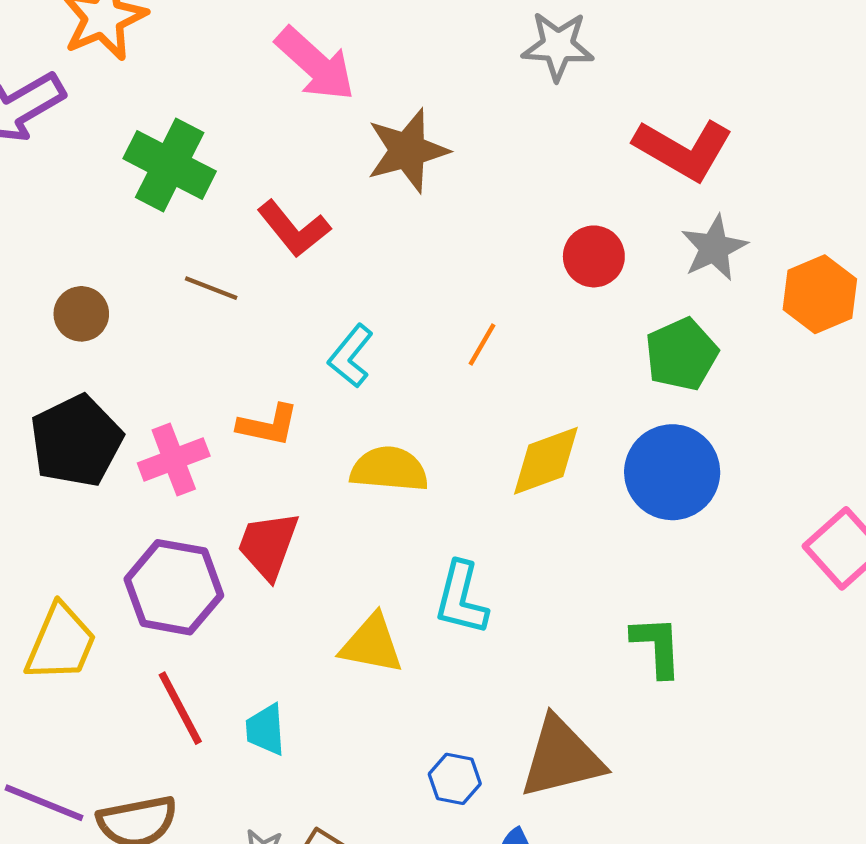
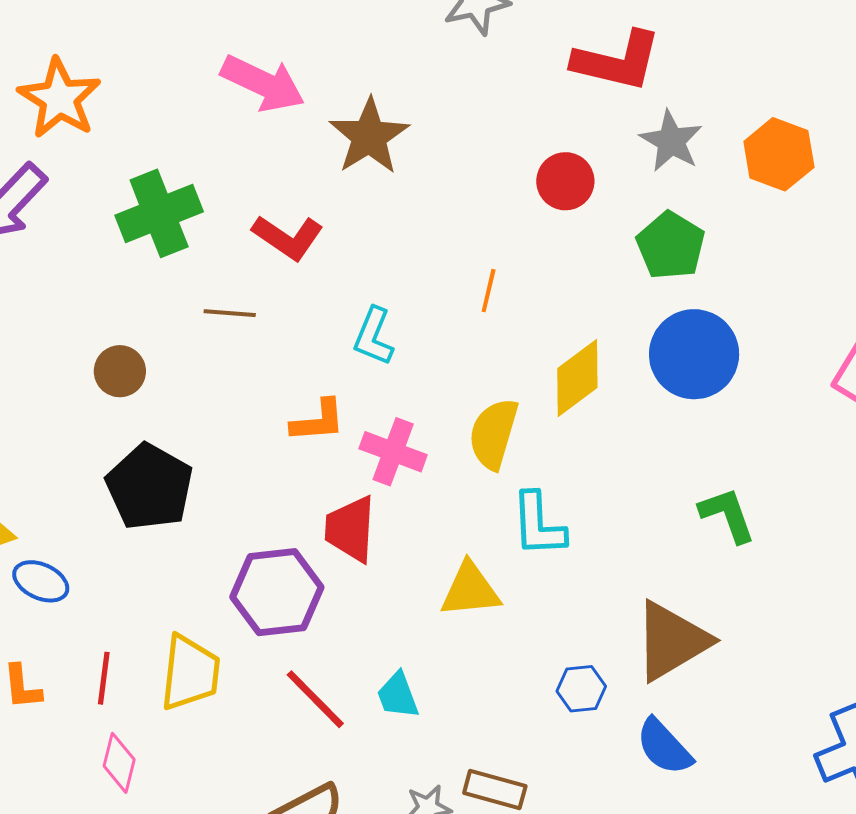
green cross: (170, 165) -> (159, 213), turned -32
pink cross: (174, 459) -> (393, 452), moved, turned -32
yellow semicircle: (389, 469) -> (494, 434), moved, turned -62

